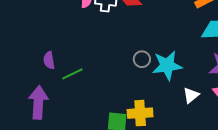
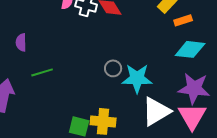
purple semicircle: (49, 60) -> (21, 42), moved
white triangle: (191, 95) -> (156, 111), size x1.8

